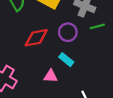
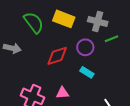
pink triangle: (51, 76) -> (63, 93), moved

